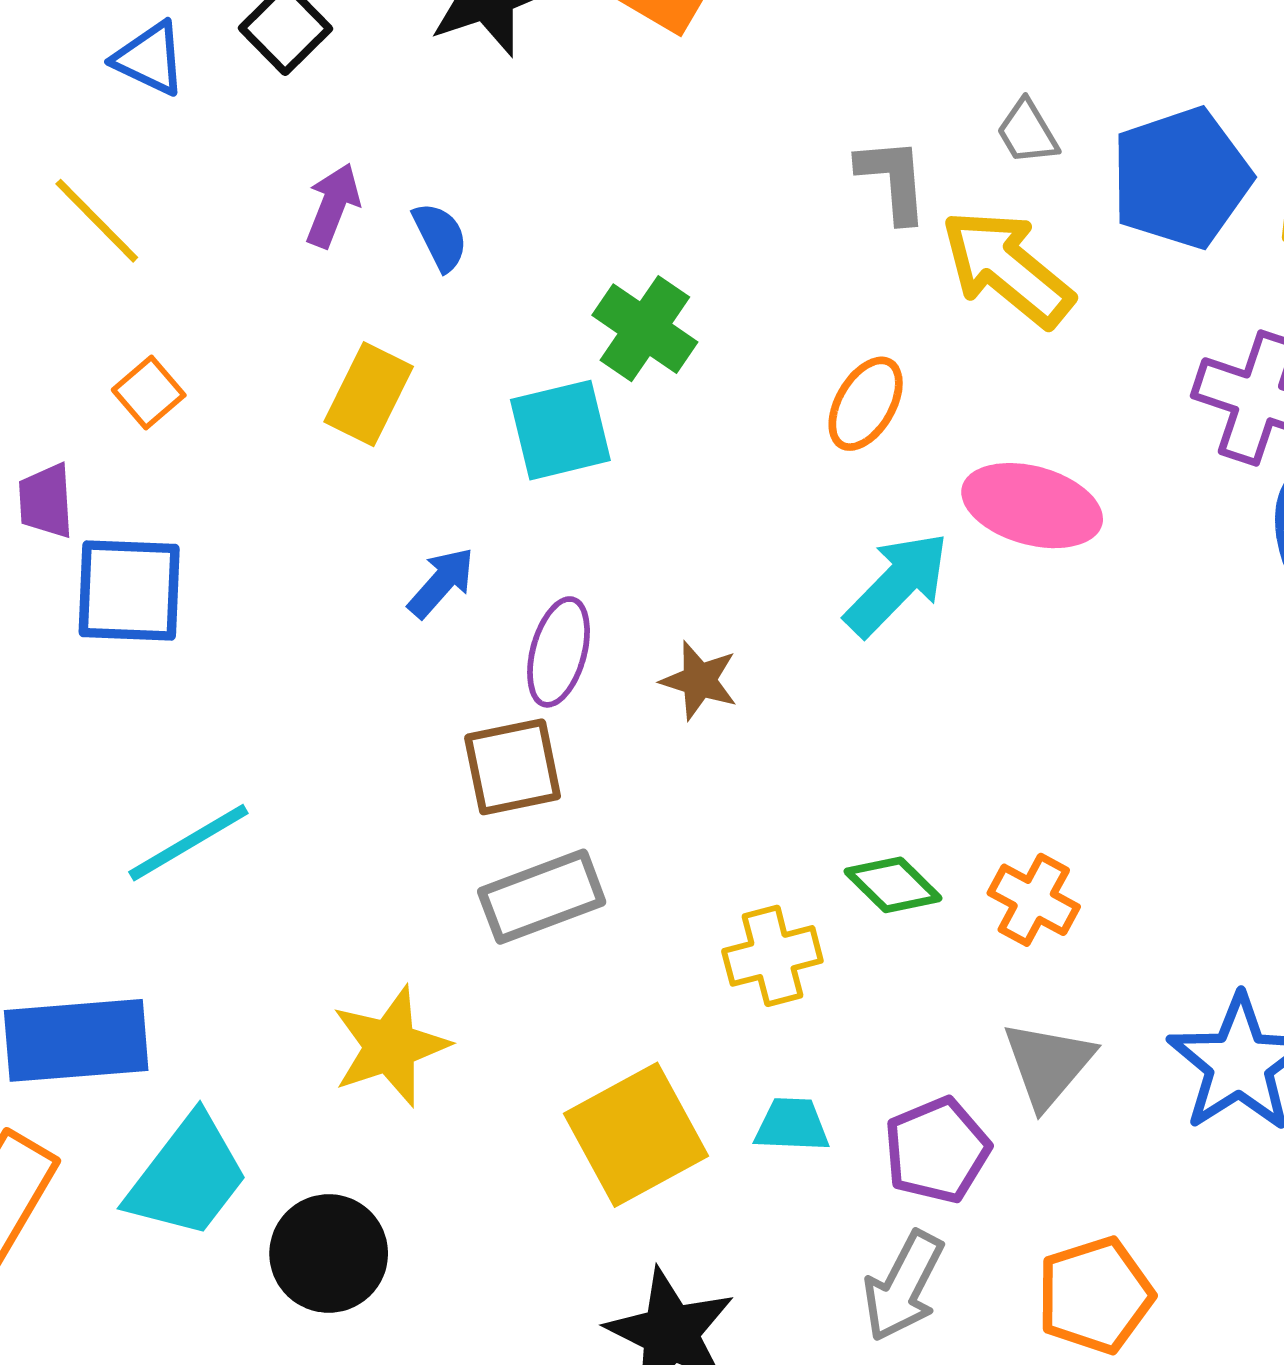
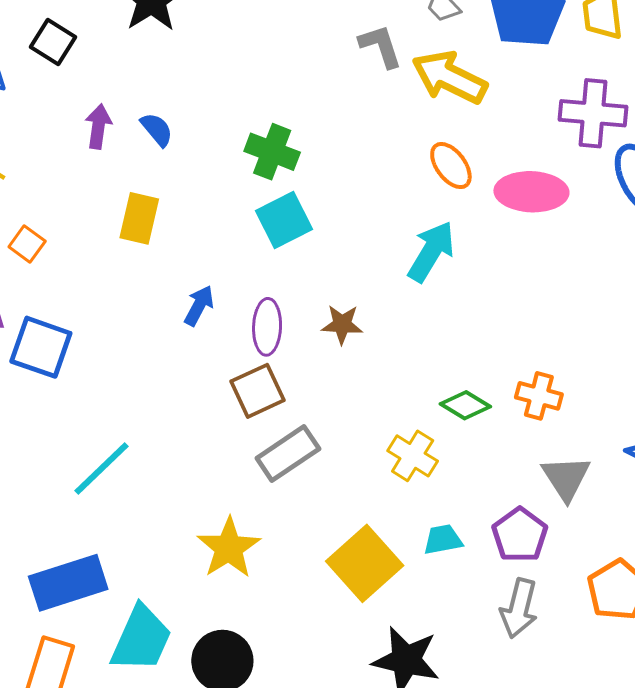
orange ellipse: (866, 404) -> (451, 166), moved, turned -54
cyan square: (560, 430) -> (284, 220), moved
pink ellipse: (1032, 506) -> (531, 192), moved
blue square: (129, 590) -> (41, 347), turned 30
yellow cross: (772, 956) -> (413, 456), turned -30

